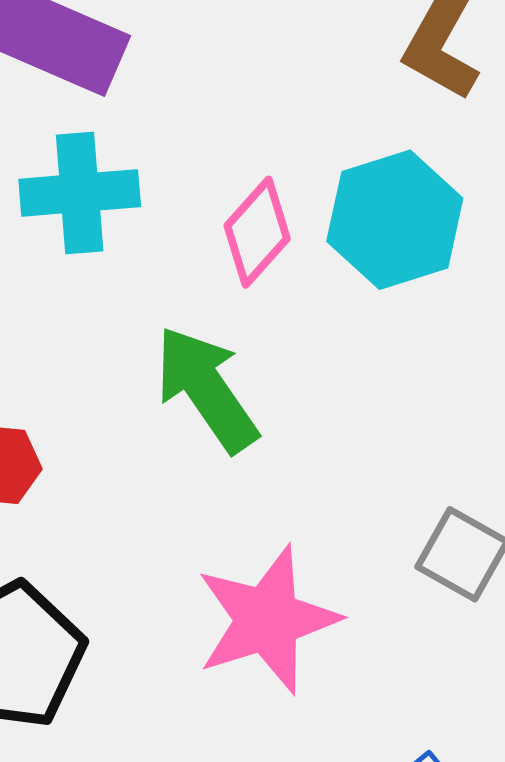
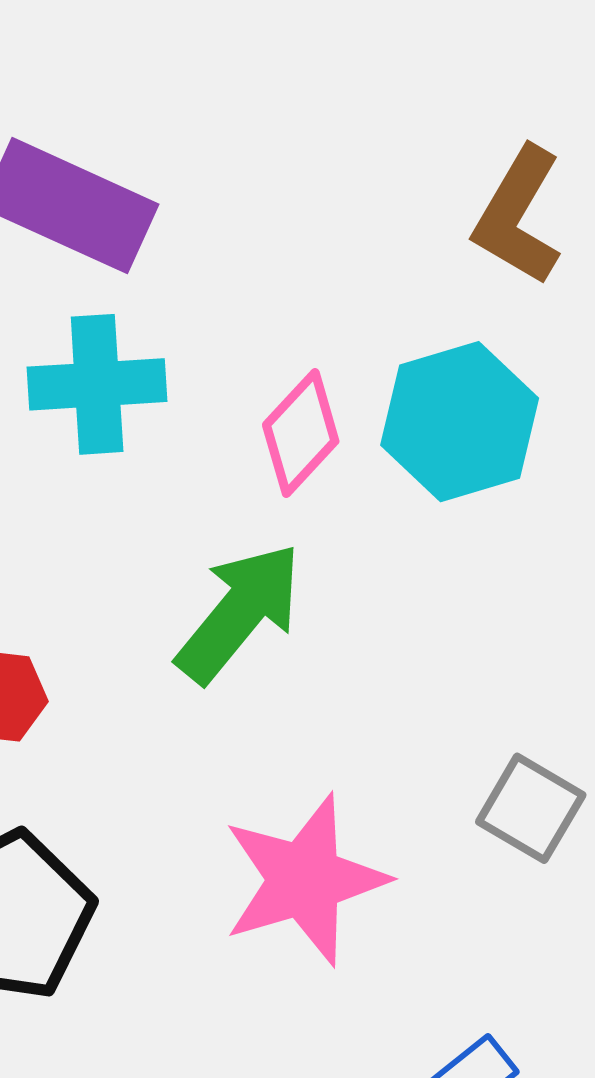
green arrow: (206, 389) -> (239, 613), turned 73

